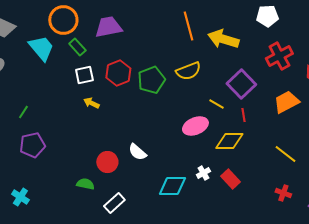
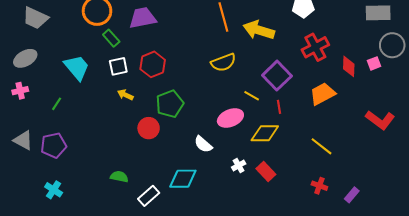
cyan trapezoid: (41, 48) -> (77, 67), moved
green pentagon: (151, 80) -> (170, 104), moved
purple pentagon: (32, 145) -> (54, 145), moved
white semicircle: (137, 152) -> (203, 144), moved
red circle: (107, 162) -> (149, 128), moved
cyan diamond: (172, 186) -> (183, 179), moved

